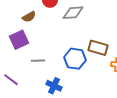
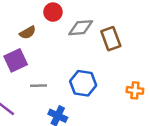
brown rectangle: (98, 48) -> (111, 39), moved, turned 54

